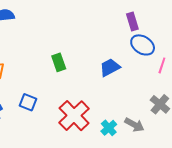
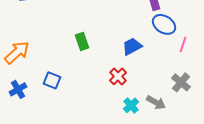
red cross: (74, 116) -> (118, 76), moved, size x0.6

